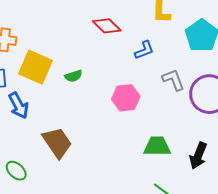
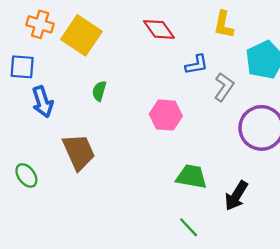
yellow square: (36, 67) -> (81, 35), moved
green semicircle: (74, 76) -> (99, 91), moved, turned 114
gray L-shape: (173, 80) -> (224, 87), moved, turned 45

